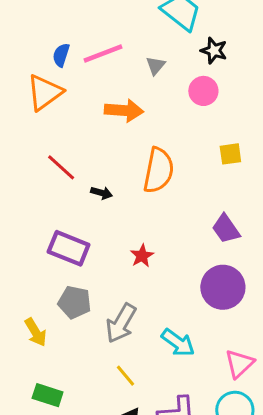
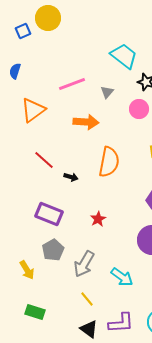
blue semicircle: (61, 55) -> (15, 71), moved
gray pentagon: (75, 302) -> (53, 250), turned 30

